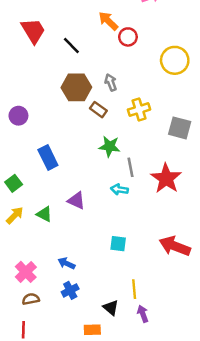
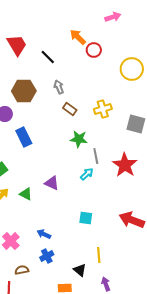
gray arrow: (111, 82) -> (59, 87), moved
brown hexagon: (76, 87) -> (24, 91), moved
blue rectangle: (48, 158) -> (24, 137), moved
cyan arrow: (119, 189) -> (87, 174), turned 128
brown semicircle: (31, 299) -> (22, 270), moved
purple arrow: (143, 314) -> (106, 284), moved

